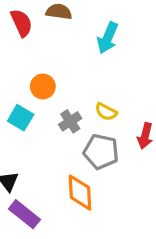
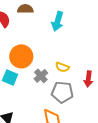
orange circle: (43, 86) -> (21, 56), size x1.5

